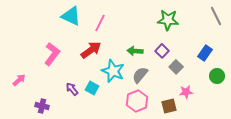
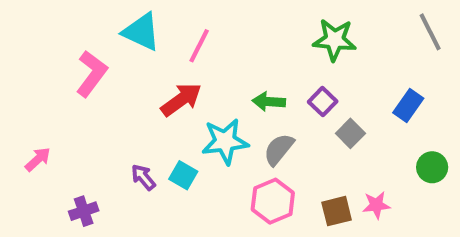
pink L-shape: (52, 54) -> (92, 74), moved
cyan star: (113, 71) -> (225, 141), turned -30
green circle: (217, 76) -> (432, 167), moved
pink star: (186, 92) -> (376, 205), moved
purple cross: (42, 106) -> (84, 211), turned -32

